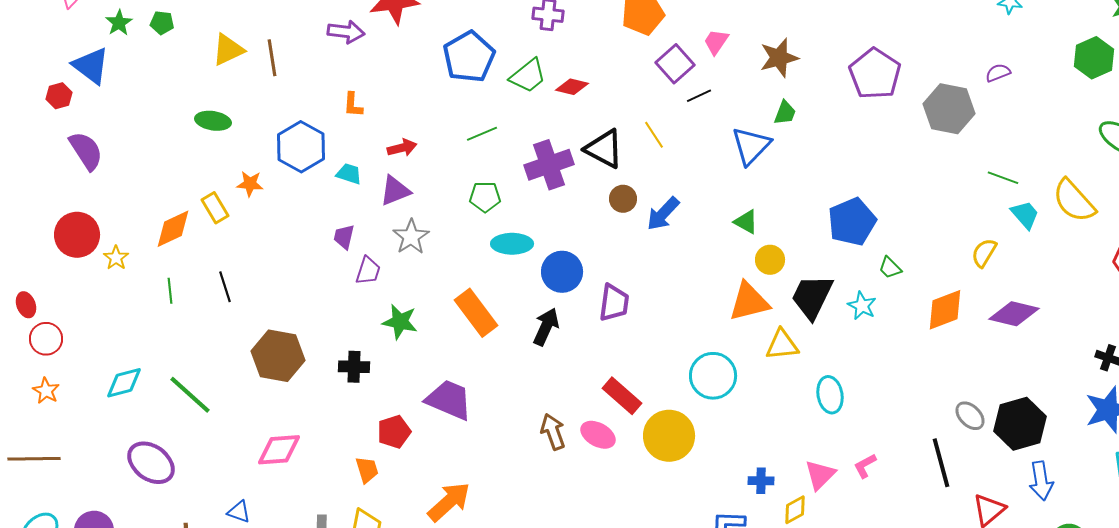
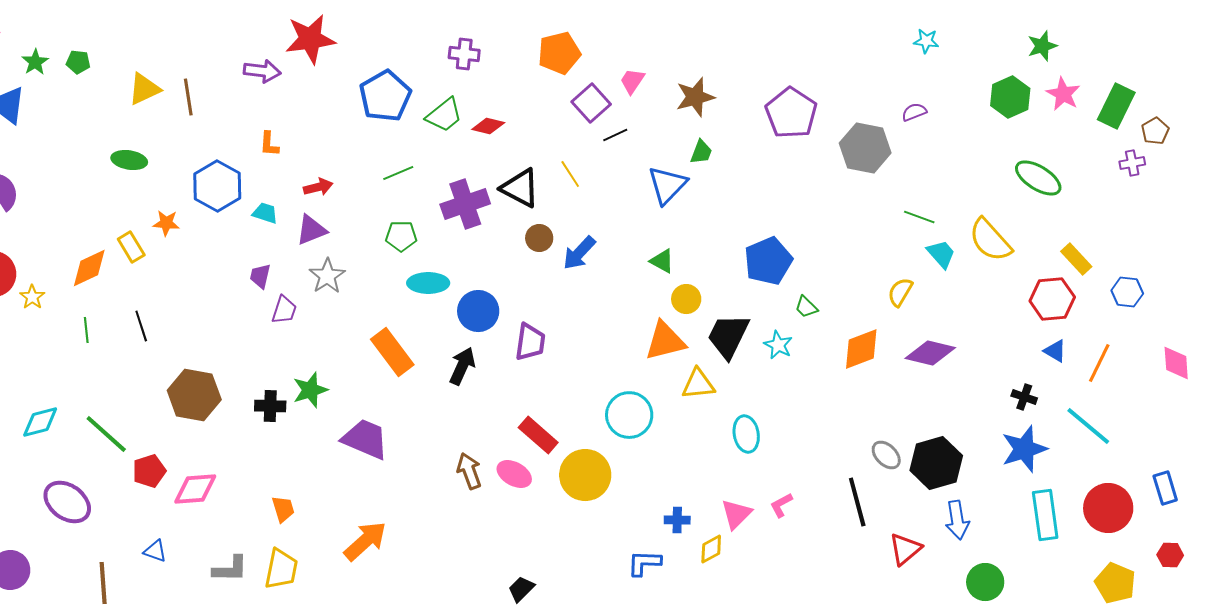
green star: (400, 322) -> (310, 390), moved, turned -30
red pentagon: (394, 432) -> (149, 471), moved

